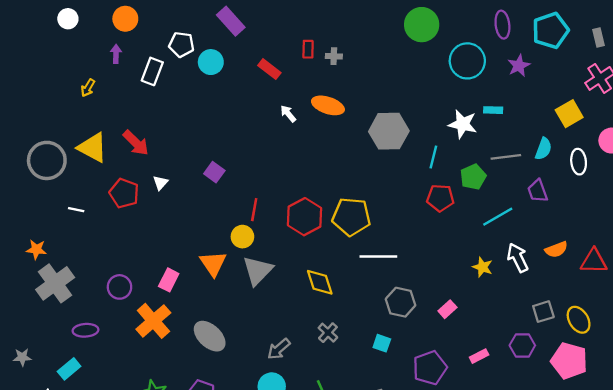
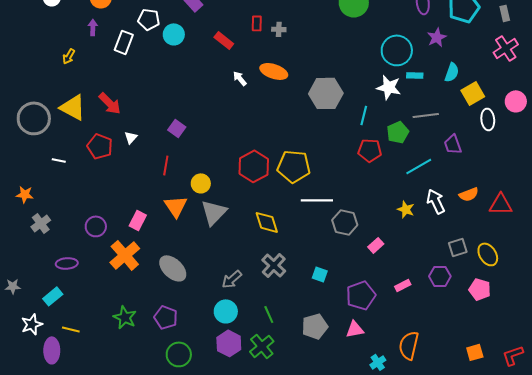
cyan circle: (467, 61) -> (397, 50), moved
yellow square: (569, 114) -> (473, 93), moved
cyan semicircle: (543, 149) -> (452, 72), moved
red line: (254, 210) -> (166, 165), moved
gray cross: (55, 283) -> (41, 223), size x0.6
gray hexagon: (401, 302) -> (345, 222), moved
gray cross: (328, 333) -> (274, 265), size x1.4
pink pentagon: (569, 361) -> (480, 289), size x0.7

